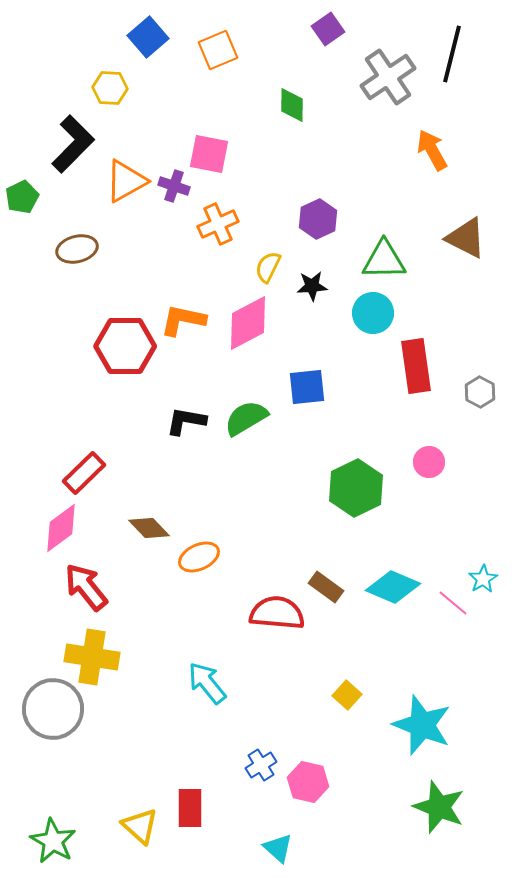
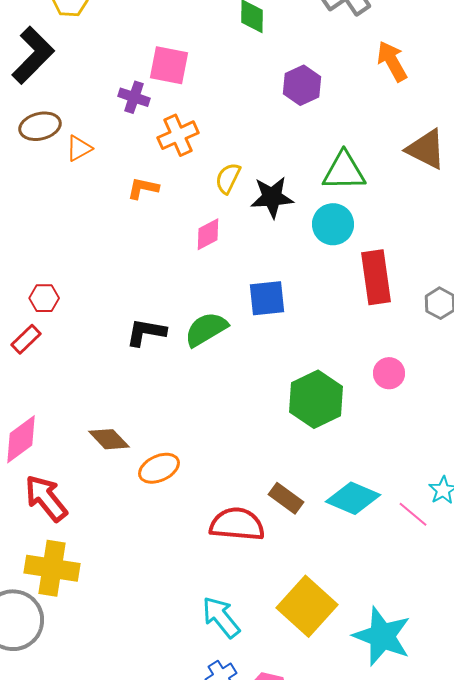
orange triangle: (126, 181) -> (79, 148), moved, size x0.6
purple hexagon: (318, 219) -> (302, 85), moved
brown ellipse: (77, 249) -> (40, 126), moved
black star: (312, 286) -> (272, 197), size x1.4
orange L-shape: (183, 320) -> (143, 188), moved, size x0.7
pink diamond: (248, 323) -> (208, 234), size x0.6
red hexagon: (125, 346) -> (44, 298), moved, size x0.5
red rectangle: (84, 473) -> (26, 339), moved, size x0.7
cyan arrow: (207, 683) -> (221, 617), moved
yellow square: (347, 695) -> (307, 606), size x2.0

